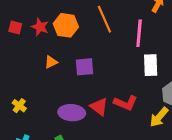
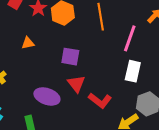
orange triangle: (51, 62) -> (28, 43), moved
red triangle: (99, 107) -> (76, 84), moved

